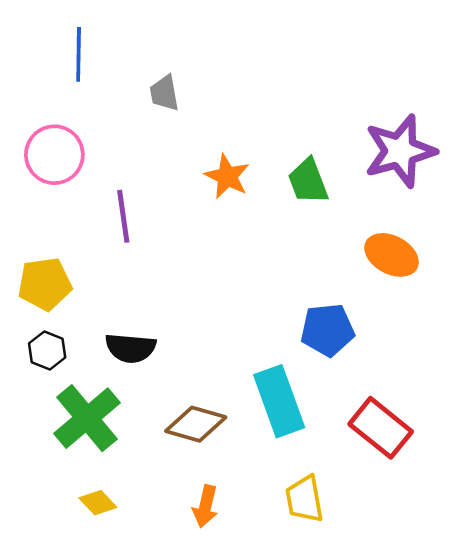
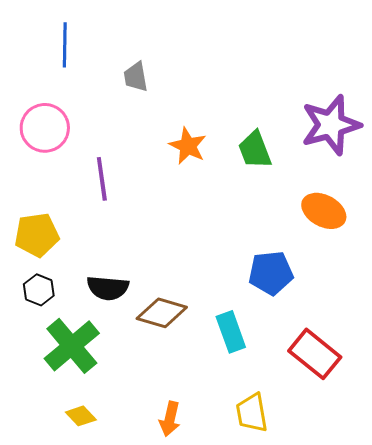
cyan rectangle: (279, 401) -> (231, 332), size x0.7
brown diamond: (196, 424) -> (162, 313), moved

